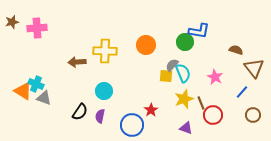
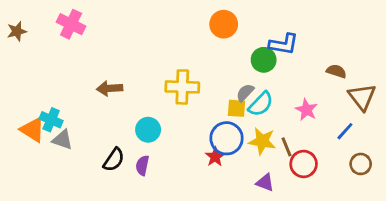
pink cross: (37, 28) -> (71, 24), moved, turned 30
orange circle: (146, 45) -> (224, 24), moved
yellow cross: (105, 51) -> (182, 87), moved
cyan semicircle: (183, 73) -> (261, 104), turned 66
yellow star: (184, 99) -> (262, 141), turned 30
blue circle: (132, 125) -> (227, 138), moved

